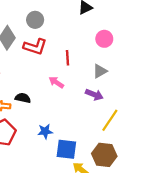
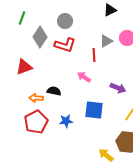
gray triangle: (100, 71) -> (106, 41), moved
blue star: (45, 131) -> (66, 121), moved
blue square: (66, 149) -> (94, 110), moved

